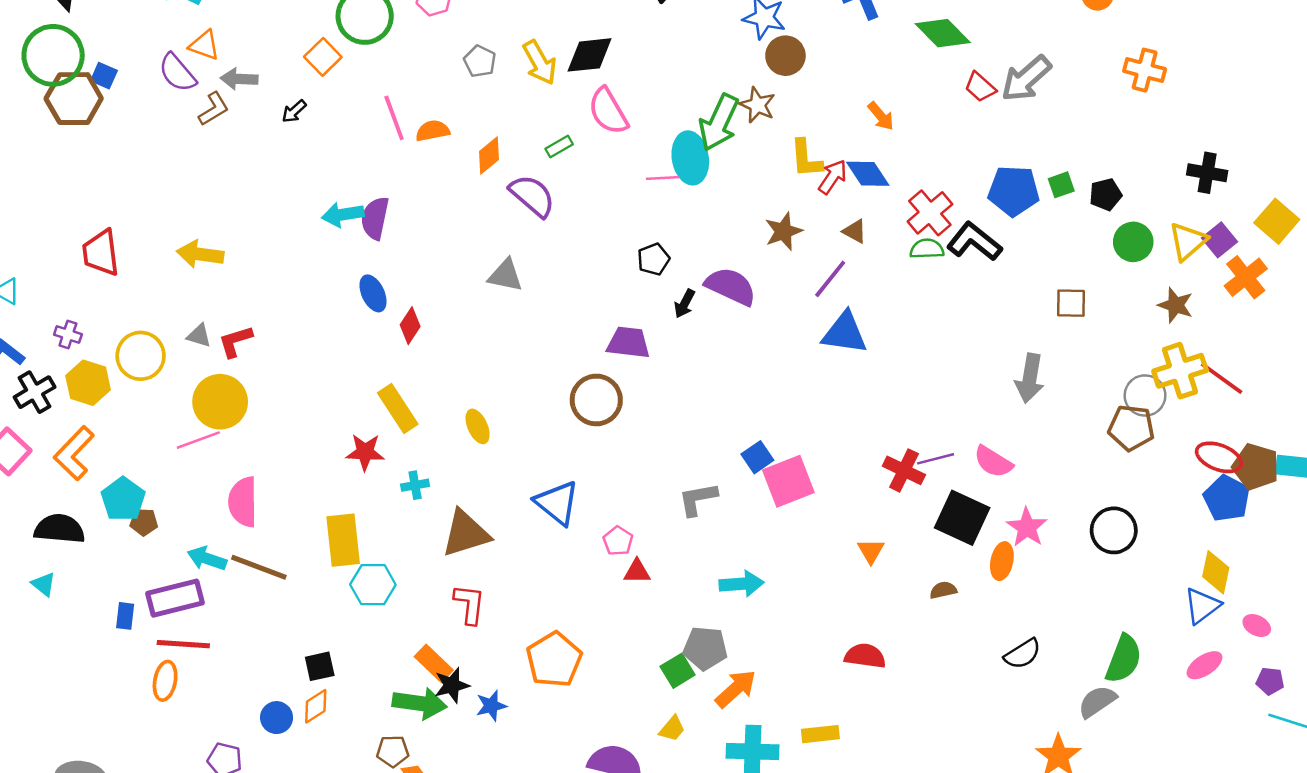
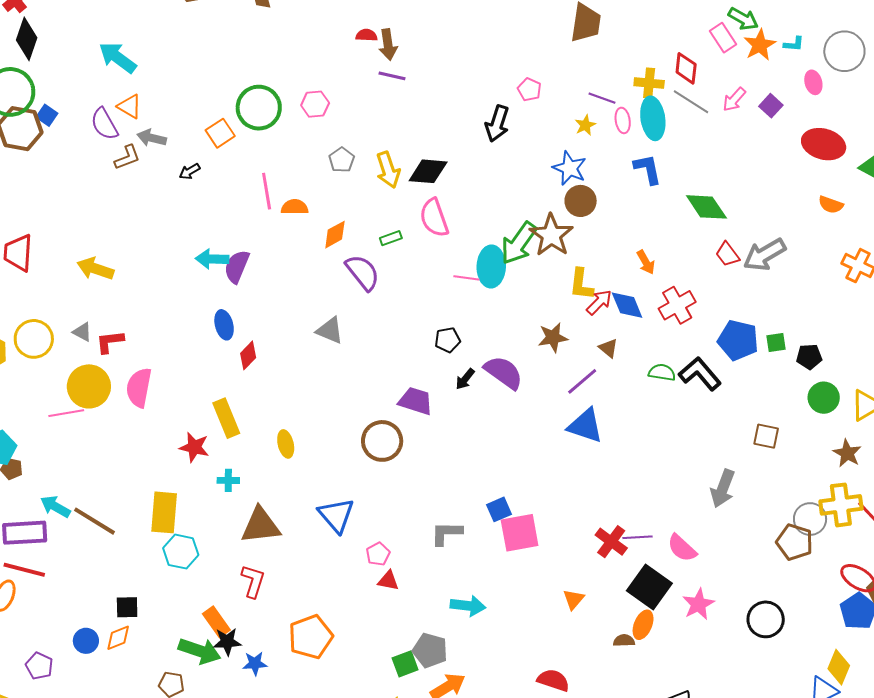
brown star: (757, 105) -> (551, 235), size x1.5
red cross: (930, 213) -> (677, 305), moved
pink semicircle: (243, 502) -> (139, 388), moved
orange ellipse: (1002, 561) -> (643, 625), moved

